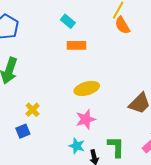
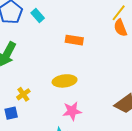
cyan rectangle: (68, 21) -> (38, 15), moved
yellow ellipse: (87, 88) -> (65, 81), moved

